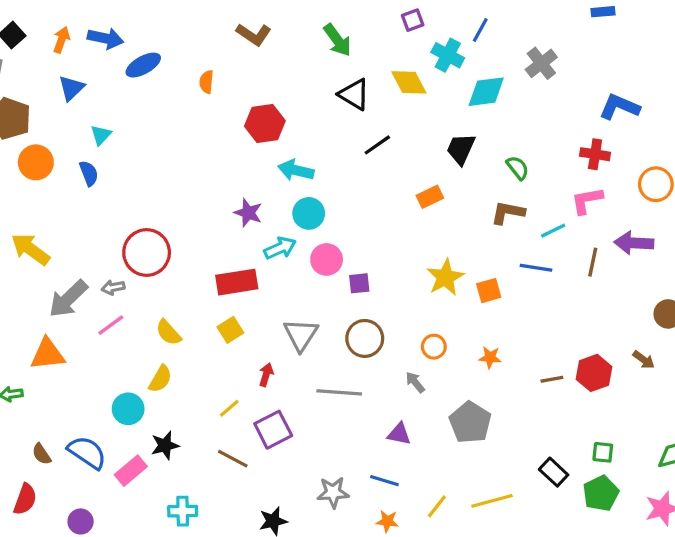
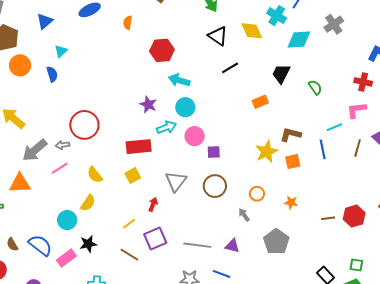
brown L-shape: (508, 213) -> (291, 134), moved
blue line: (536, 268) -> (323, 149), turned 66
gray line: (339, 392) -> (197, 245), moved

